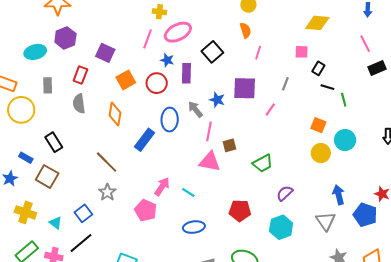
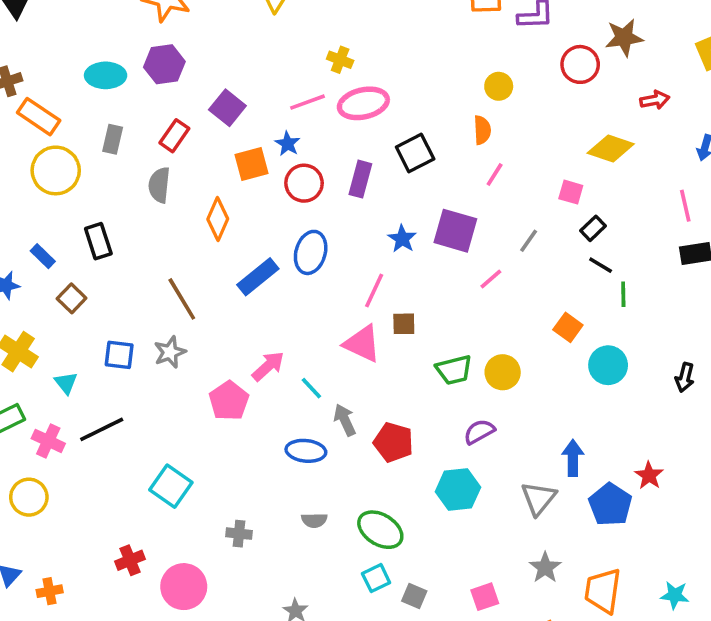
pink line: (148, 39) -> (307, 102), turned 36
blue star: (167, 60) -> (288, 144), moved
gray arrow: (195, 109) -> (345, 420), moved
yellow circle: (321, 153) -> (503, 372), moved
brown square: (47, 177) -> (72, 298), size x0.7
blue square: (83, 213) -> (119, 355), moved, turned 30

